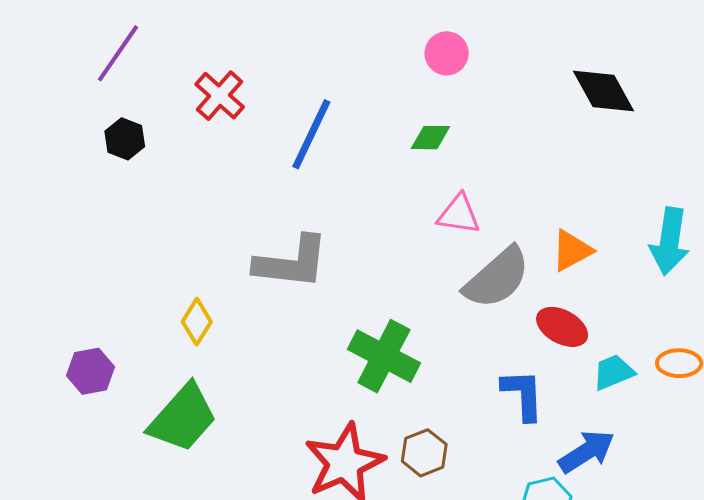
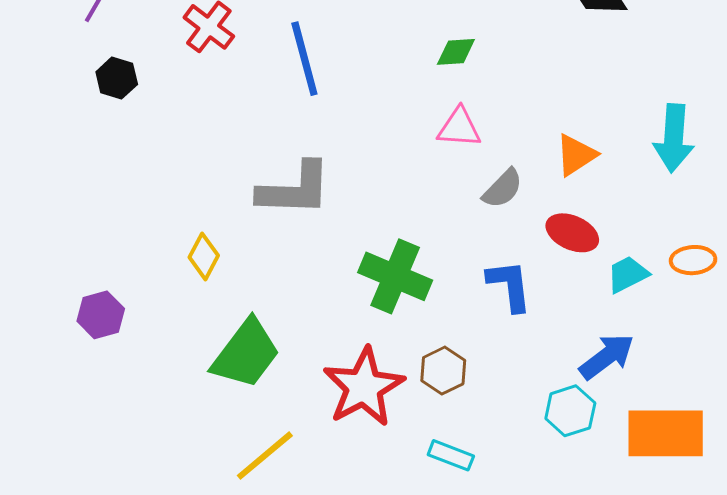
blue line: (311, 134) -> (304, 59), turned -36
green diamond: (430, 138) -> (456, 52), moved
gray semicircle: (497, 278) -> (503, 189), size x0.6
blue L-shape: (523, 395) -> (509, 285), moved
green trapezoid: (183, 418) -> (246, 354), moved

